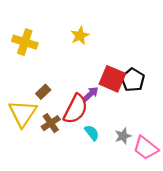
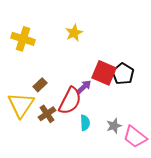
cyan semicircle: (92, 133) -> (85, 123), turned 35

